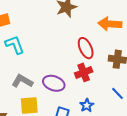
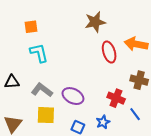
red ellipse: (86, 48) -> (109, 52), moved
red cross: (84, 72) -> (116, 98), moved, turned 36

